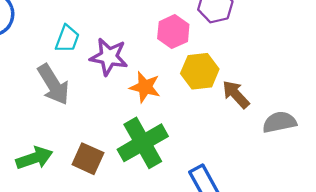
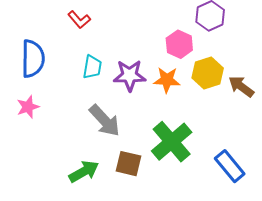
gray arrow: (53, 84) -> (105, 121), moved
orange star: (145, 87) -> (167, 80), moved

